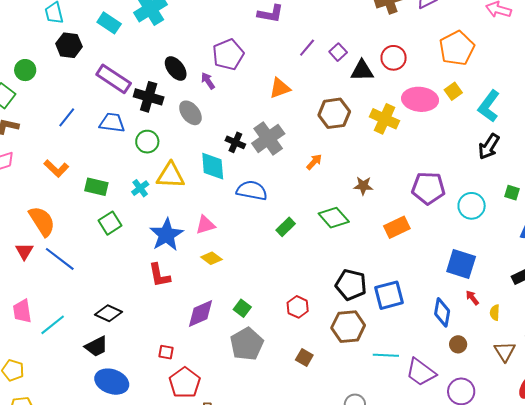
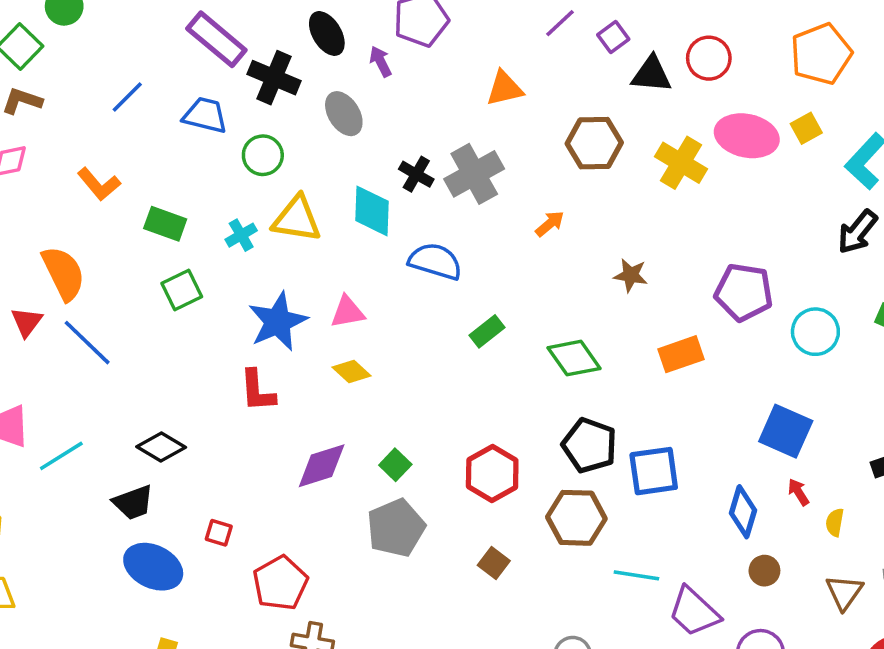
green diamond: (334, 218) -> (574, 358), moved
red hexagon: (298, 307) -> (492, 473), size x1.4
red square: (166, 352) -> (219, 533), moved

